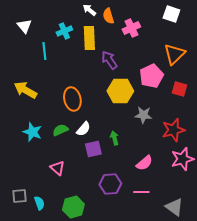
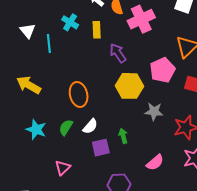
white triangle: (24, 26) -> (28, 31), moved
pink cross: (131, 28) -> (141, 19), size x1.4
cyan cross: (64, 31) -> (70, 22), turned -35
yellow rectangle: (89, 38) -> (97, 30), size x0.7
green semicircle: (60, 130) -> (66, 127), turned -35
pink triangle: (57, 168) -> (63, 168), turned 35

